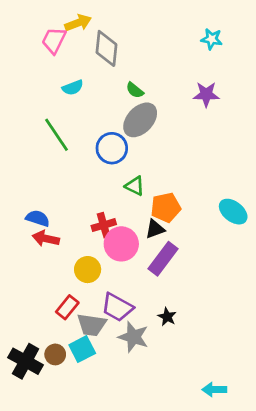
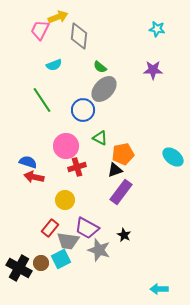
pink circle: (121, 244) -> (66, 146), moved

